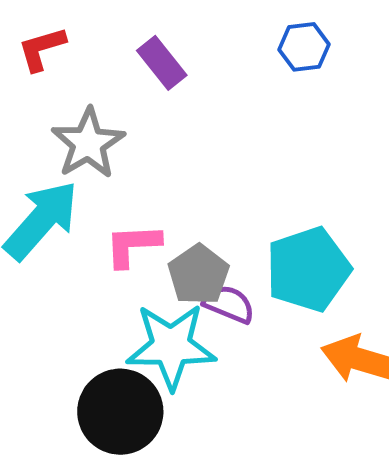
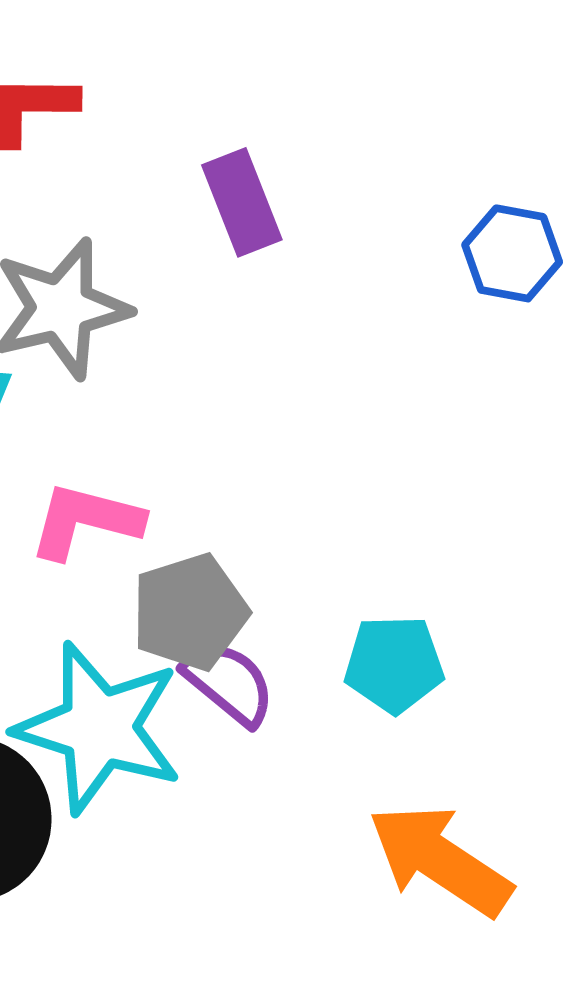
cyan pentagon: (308, 269) -> (394, 664), size x0.6

